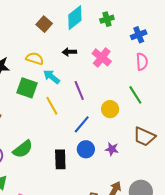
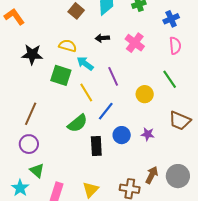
blue line: (82, 124) -> (106, 111), moved
green semicircle: (23, 149) -> (78, 123), moved

